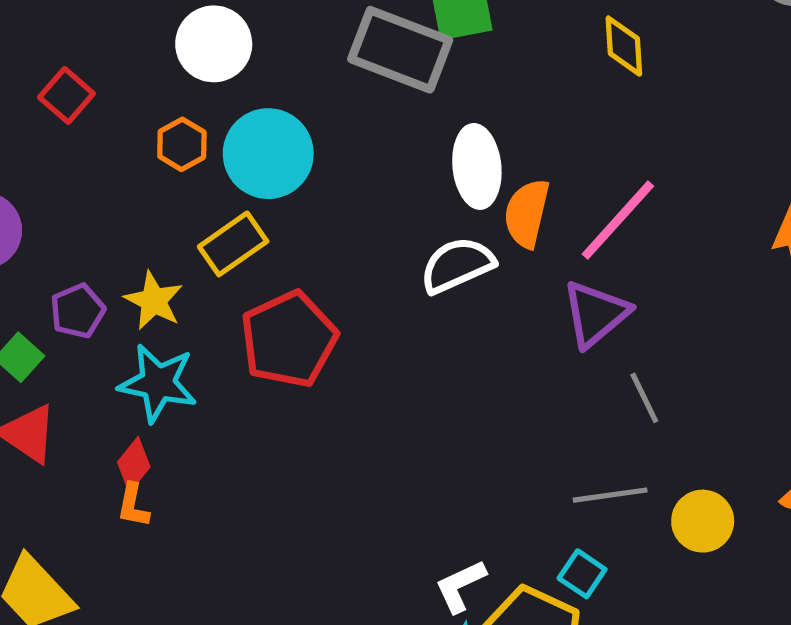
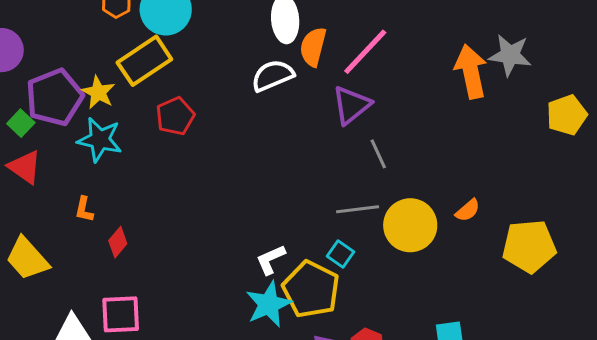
yellow rectangle: (233, 244) -> (144, 61), size x1.4
purple pentagon: (78, 311) -> (55, 97), size x1.8
red pentagon: (289, 339) -> (175, 116), size x0.7
red diamond: (134, 465) -> (118, 242), moved
yellow circle: (703, 521) -> (410, 225), size x1.5

